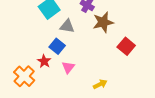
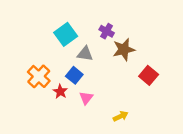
orange cross: (24, 76) -> (39, 76), moved

